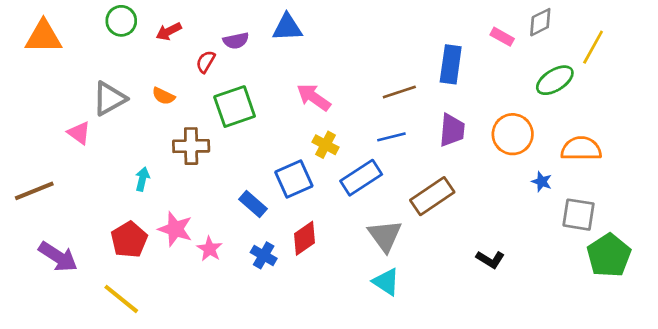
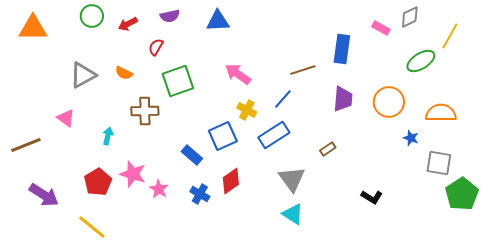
purple semicircle: (236, 41) -> (170, 16), moved
pink triangle: (79, 133) -> (66, 118), moved
blue line: (391, 137) -> (283, 99), moved, turned -35
brown rectangle: (432, 196) -> (328, 149), size x0.5

